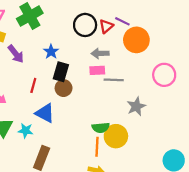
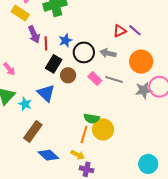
black circle: (85, 25) -> (84, 52), moved
orange circle: (136, 40) -> (141, 62), moved
pink rectangle: (97, 70) -> (95, 79), moved, turned 32
black rectangle: (61, 72) -> (54, 64), moved
red line: (33, 85) -> (46, 43), moved, turned -32
gray star: (136, 106) -> (144, 90), moved

